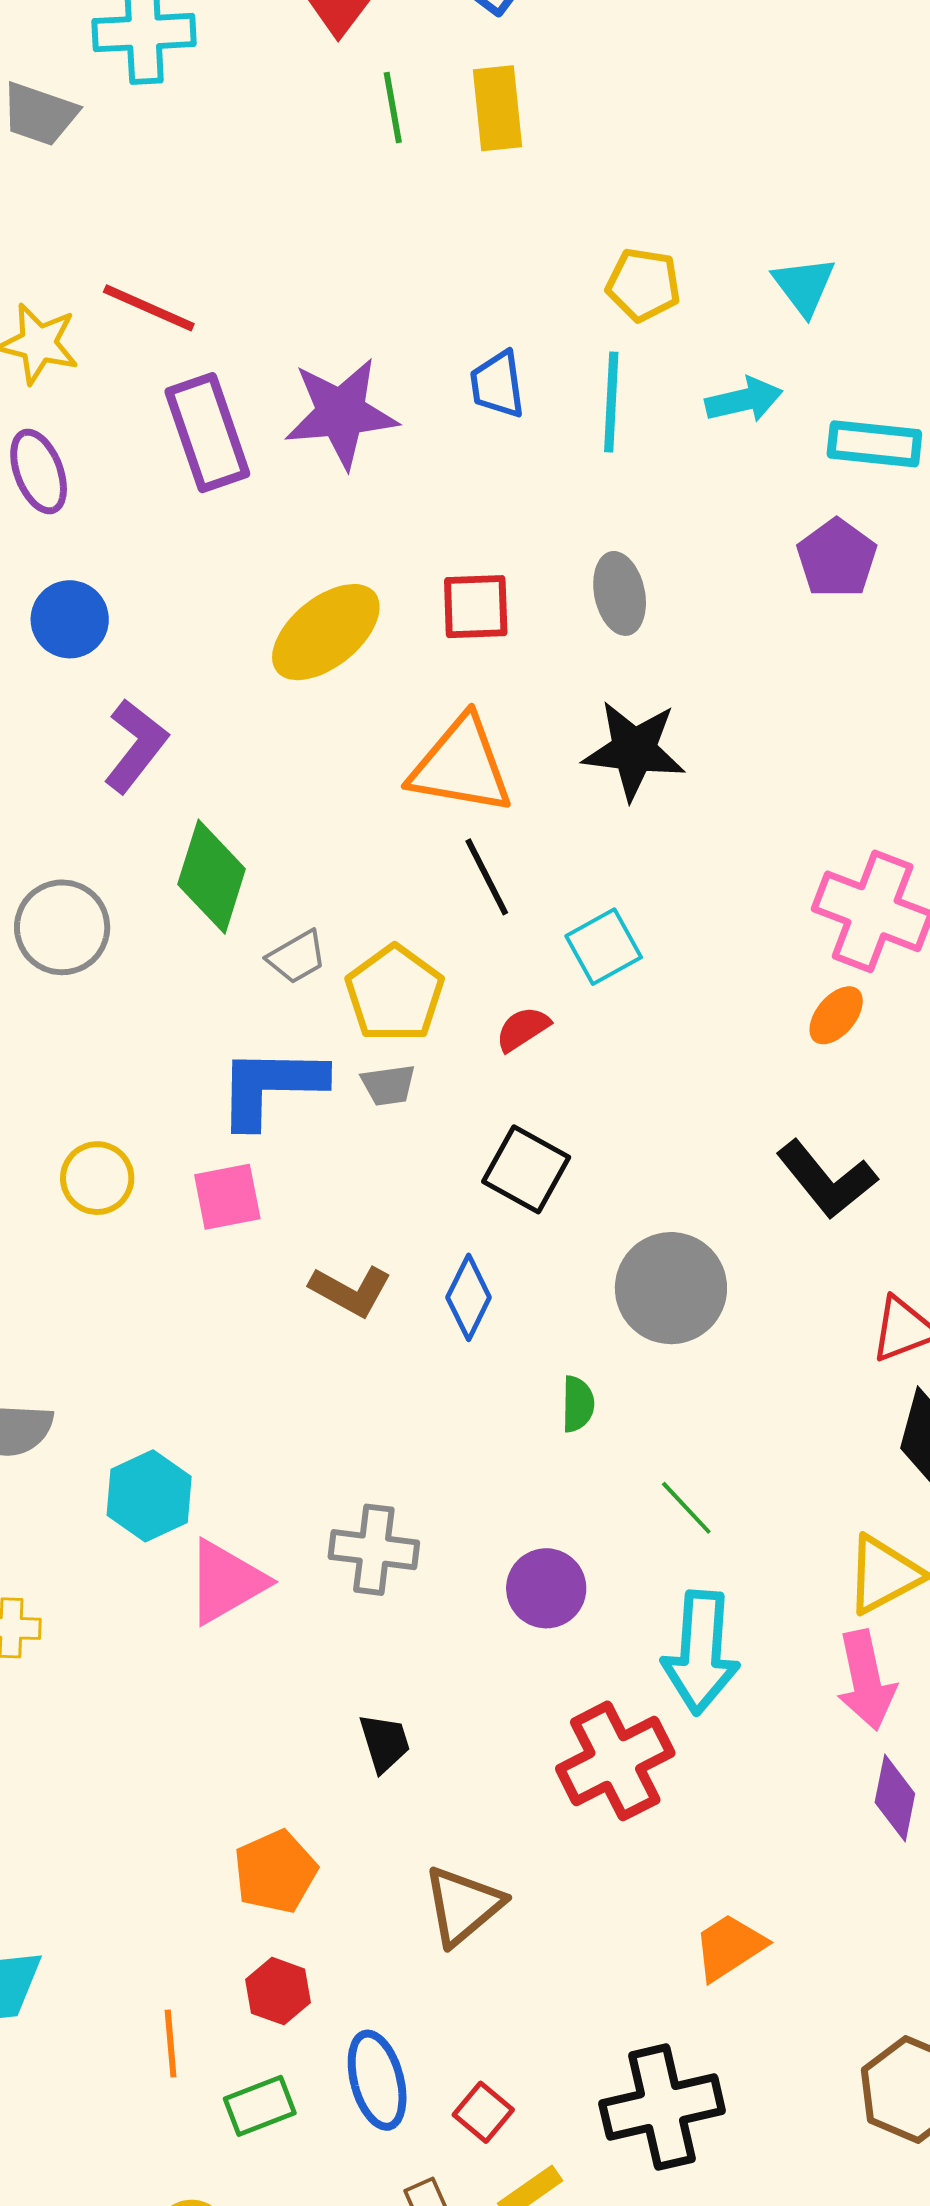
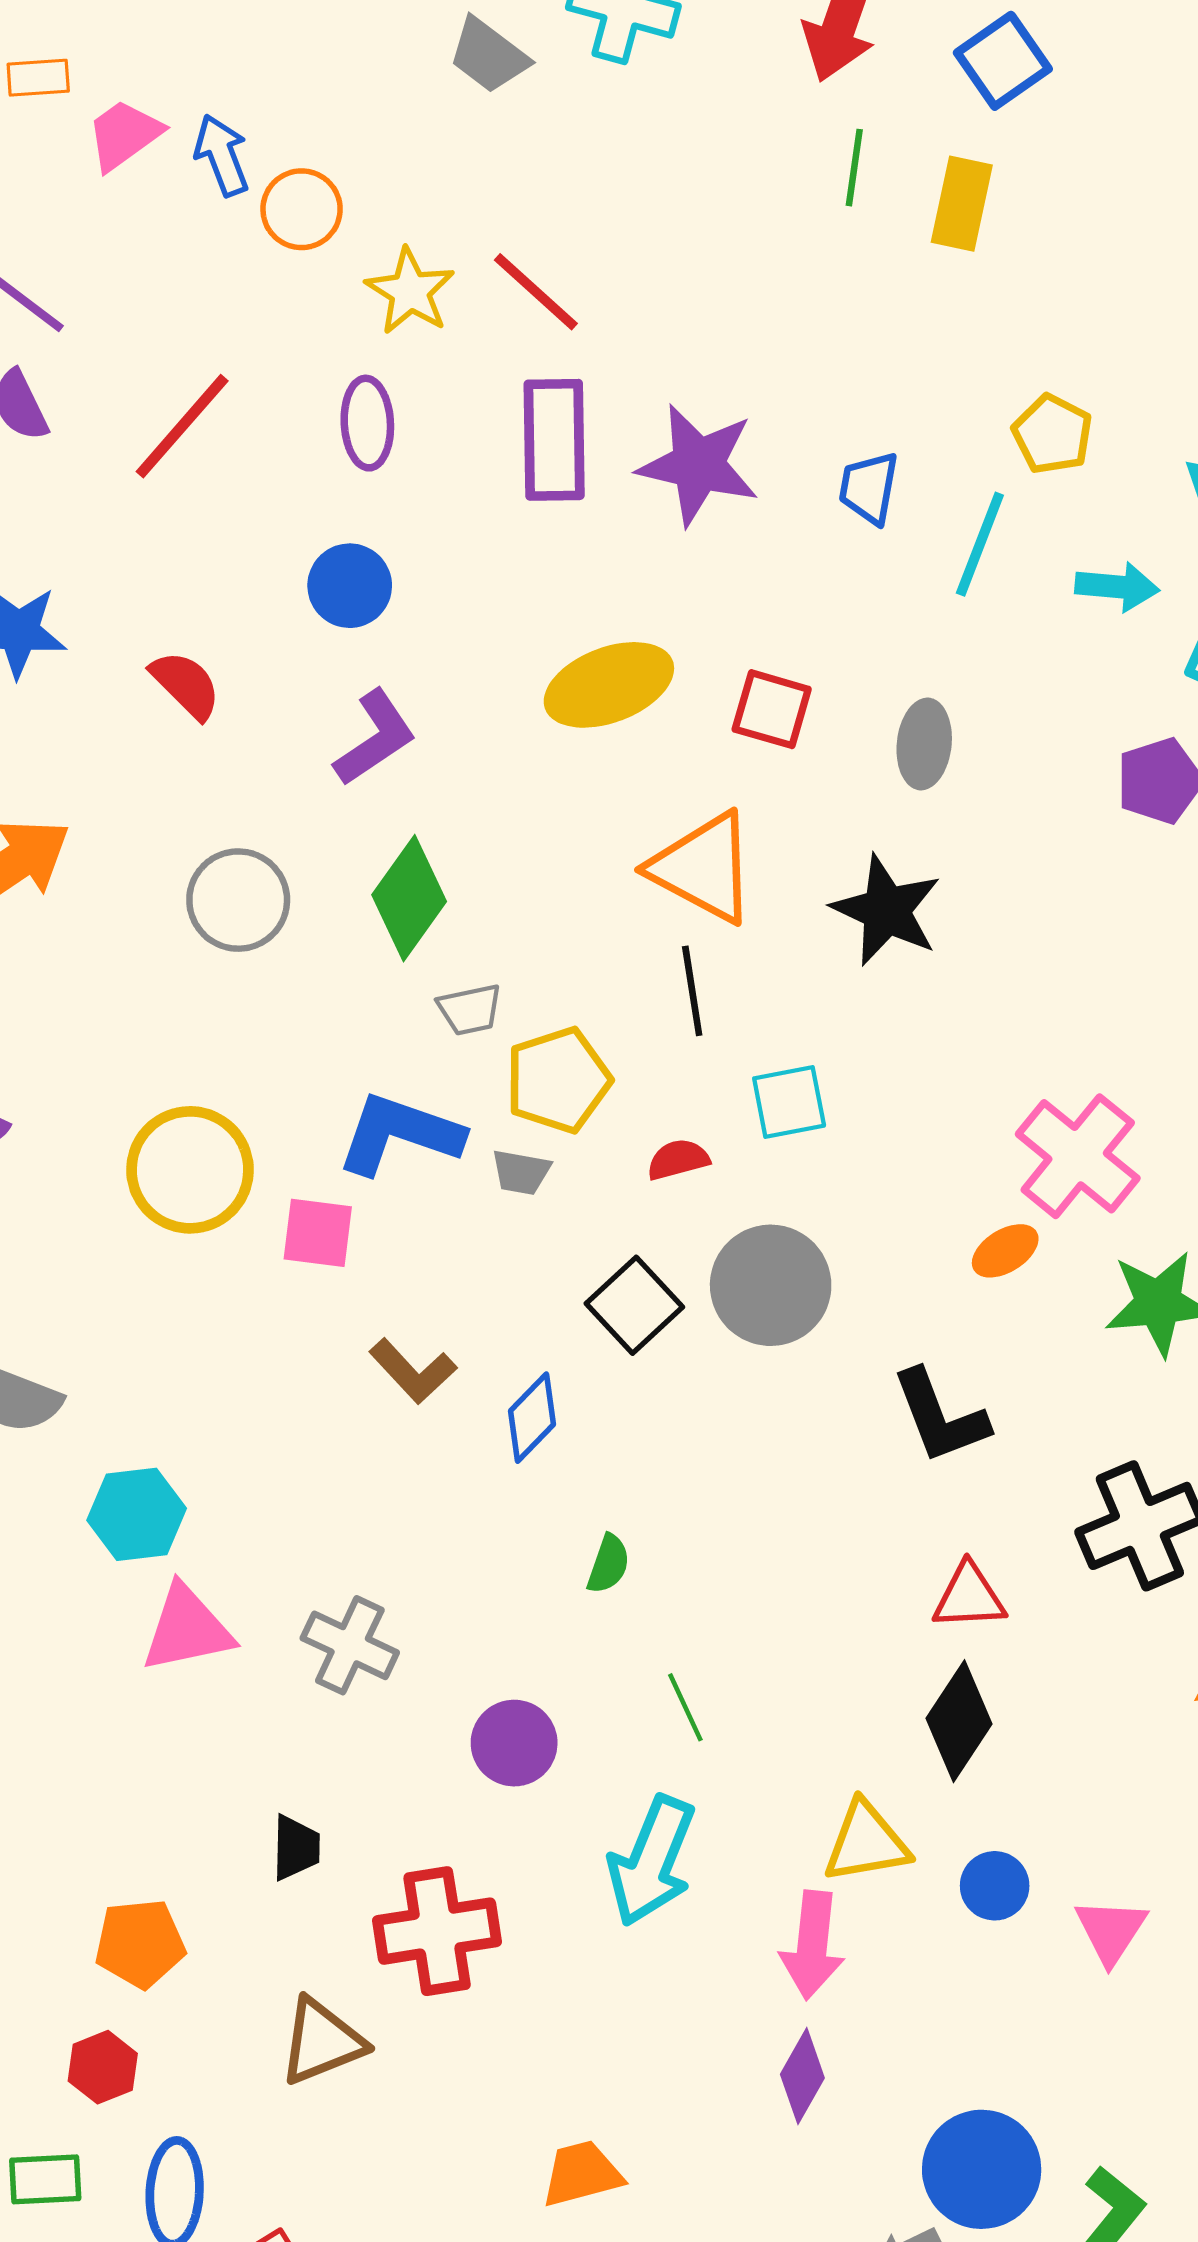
yellow circle: (97, 1178) -> (190, 1170), size x1.6
gray circle: (671, 1288) -> (771, 1285), moved
red cross: (615, 1761) -> (437, 1931), moved

